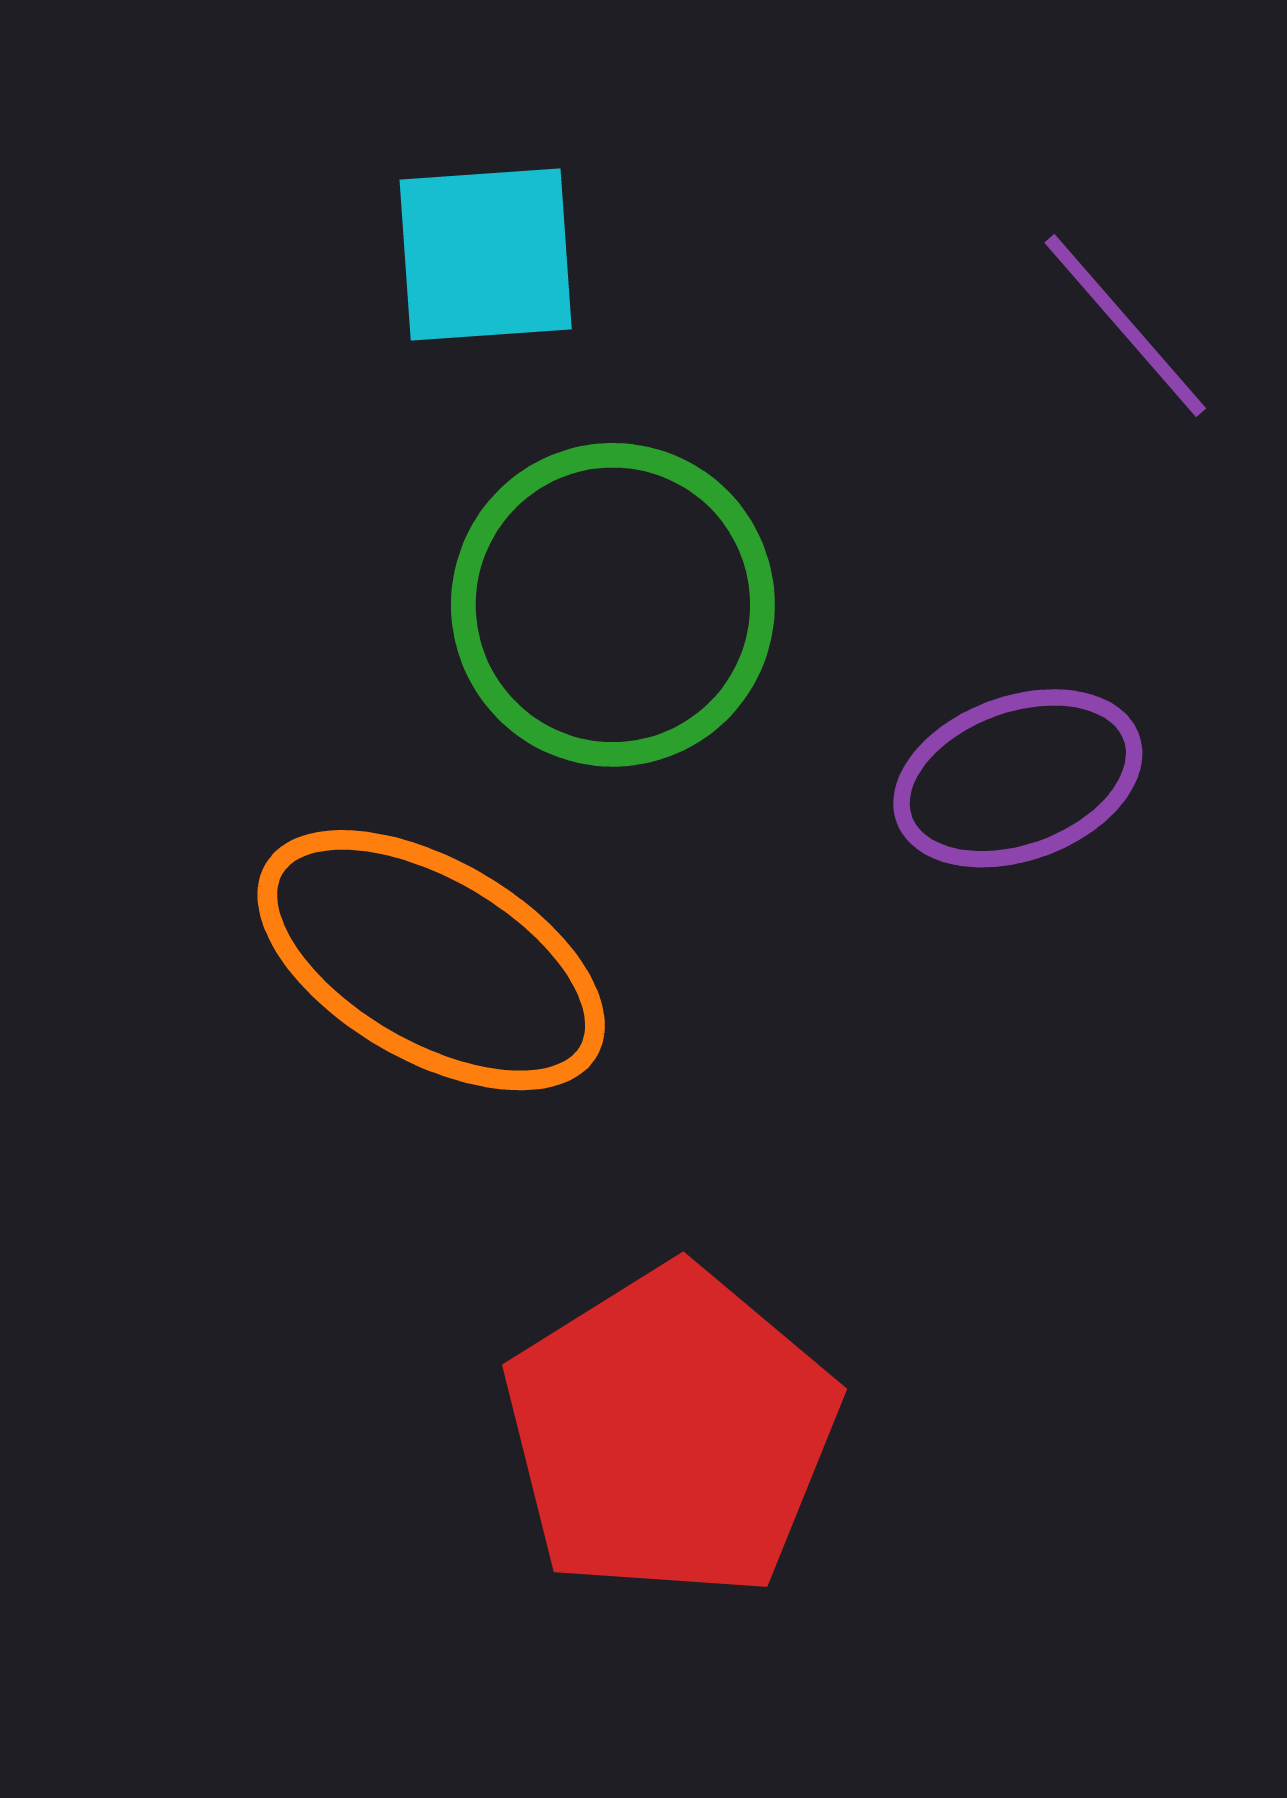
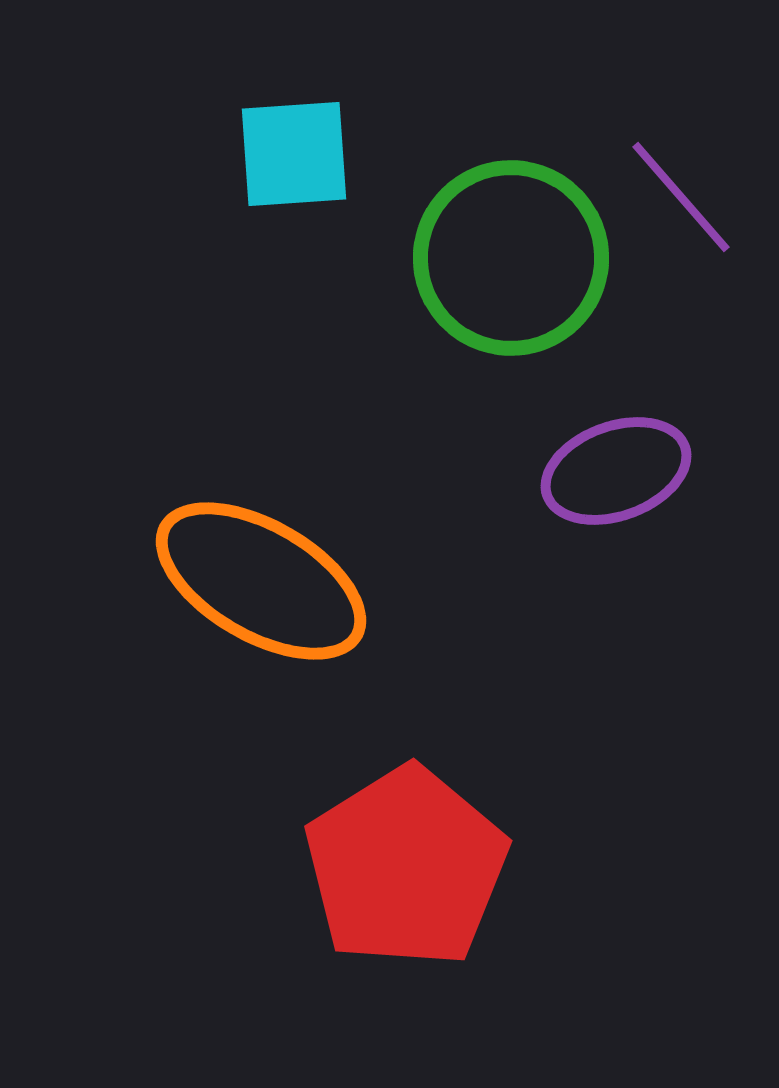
green circle: (613, 605) -> (511, 258), moved

